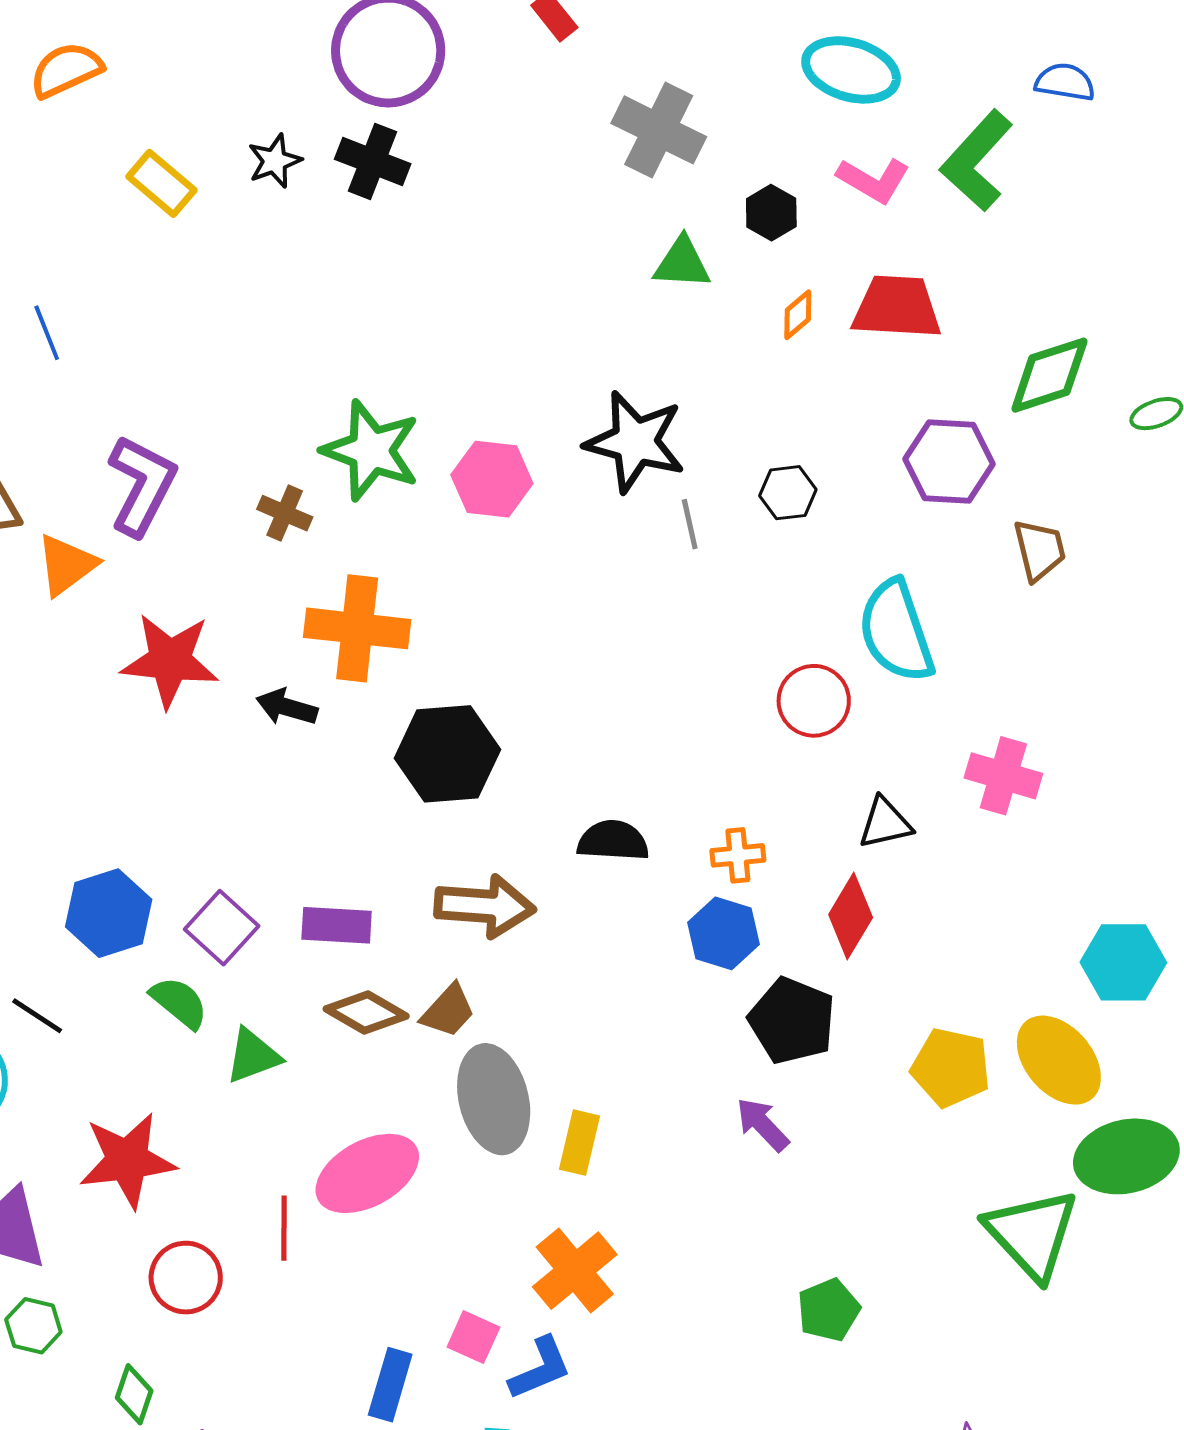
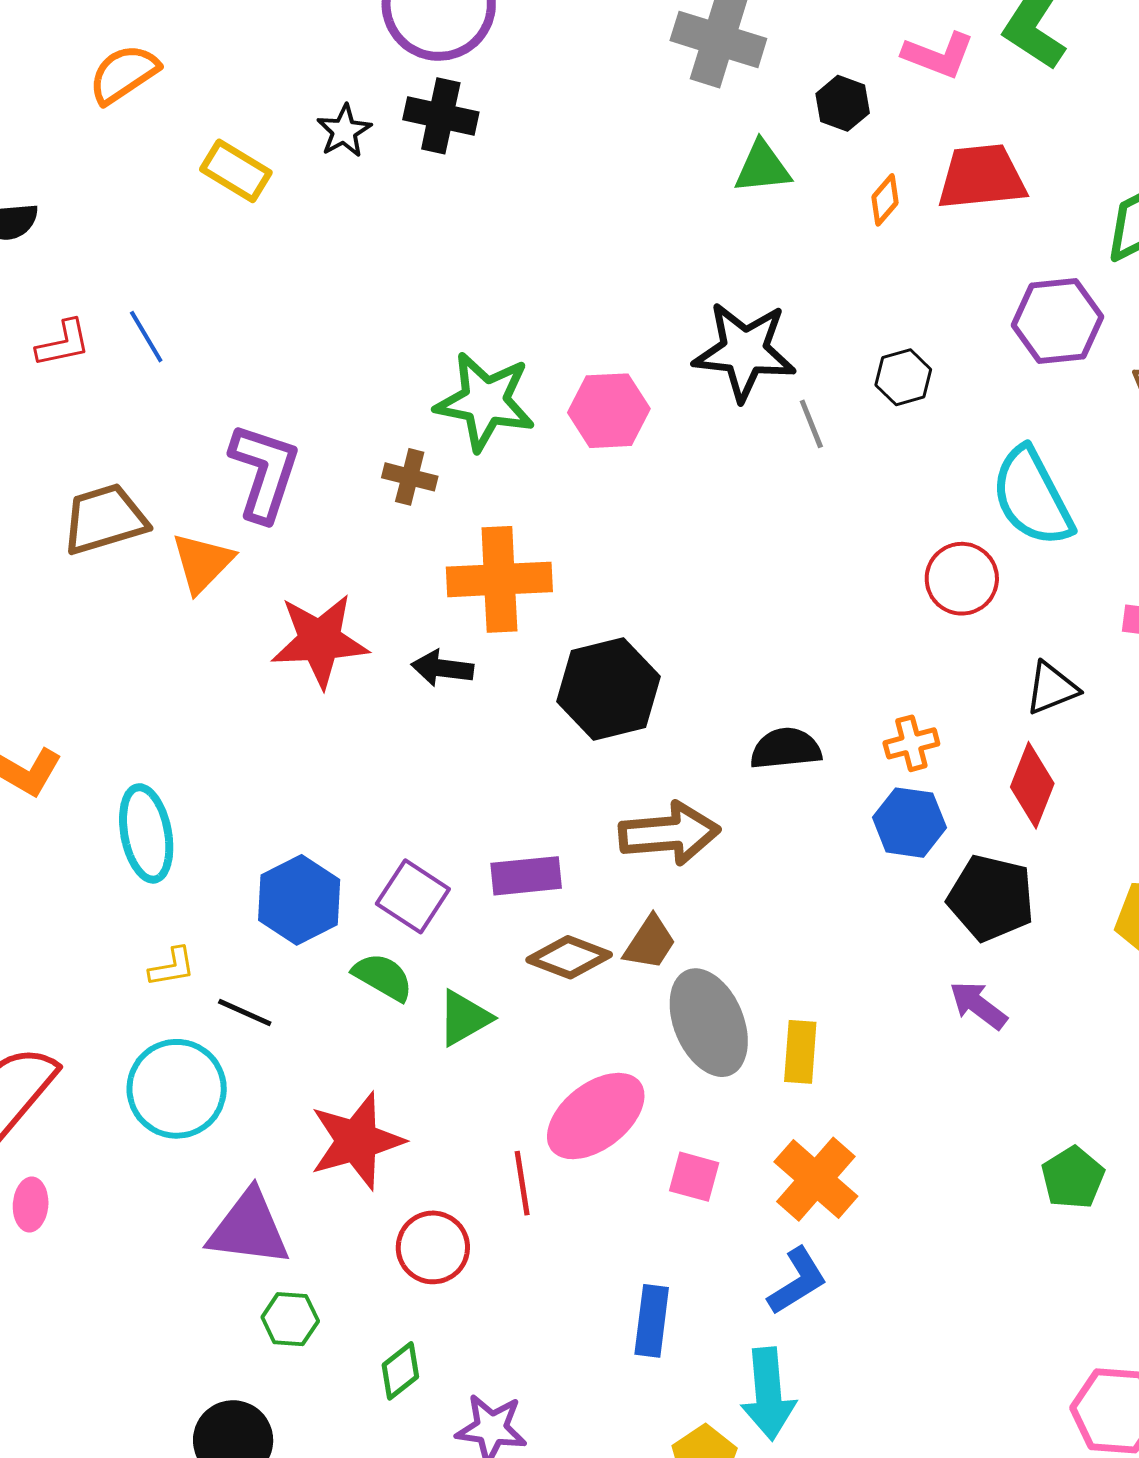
pink square: (473, 1337) -> (694, 1177), moved
green diamond: (134, 1394) -> (400, 1371), turned 42

